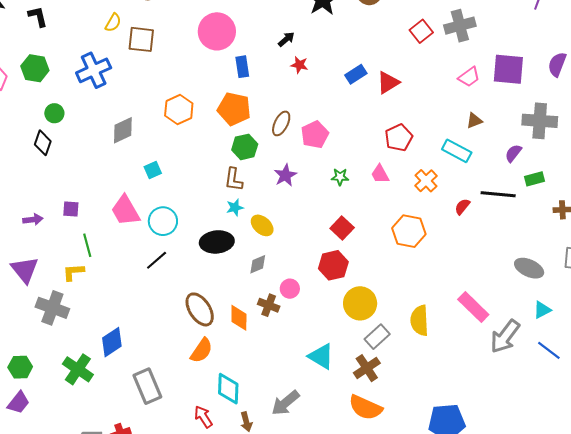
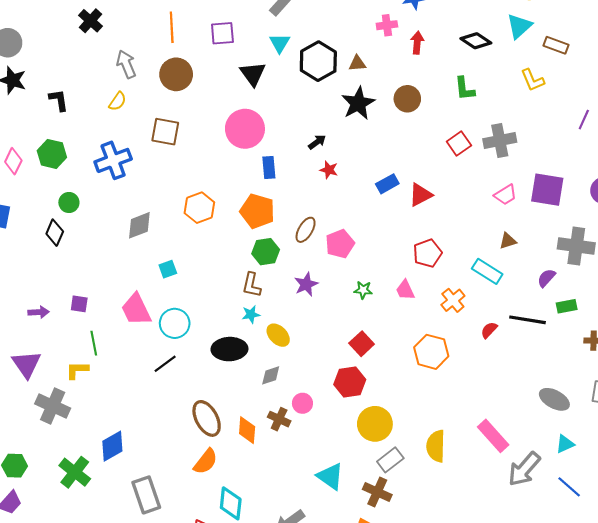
yellow semicircle: (113, 23) -> (118, 101), moved
brown cross: (367, 368) -> (377, 492), turned -36

